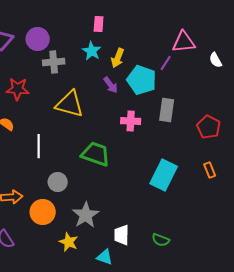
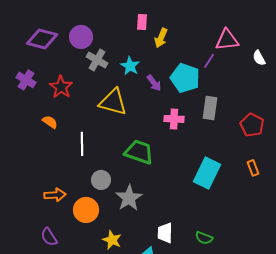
cyan star: (92, 51) -> (130, 66), moved
yellow arrow: (118, 58) -> (161, 38), moved
gray cross: (54, 62) -> (97, 60), turned 35
red star: (18, 89) -> (61, 87), turned 30
gray star: (86, 215) -> (129, 198), moved

